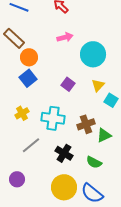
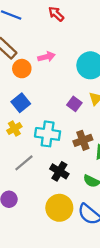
pink arrow: (65, 37) -> (46, 57), moved
blue square: (28, 78) -> (21, 103), moved
purple square: (68, 84) -> (74, 104), moved

